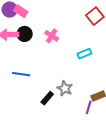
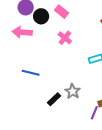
pink rectangle: (21, 11) -> (61, 12), moved
black circle: (25, 34) -> (41, 16), moved

